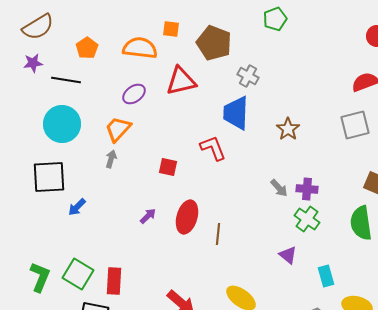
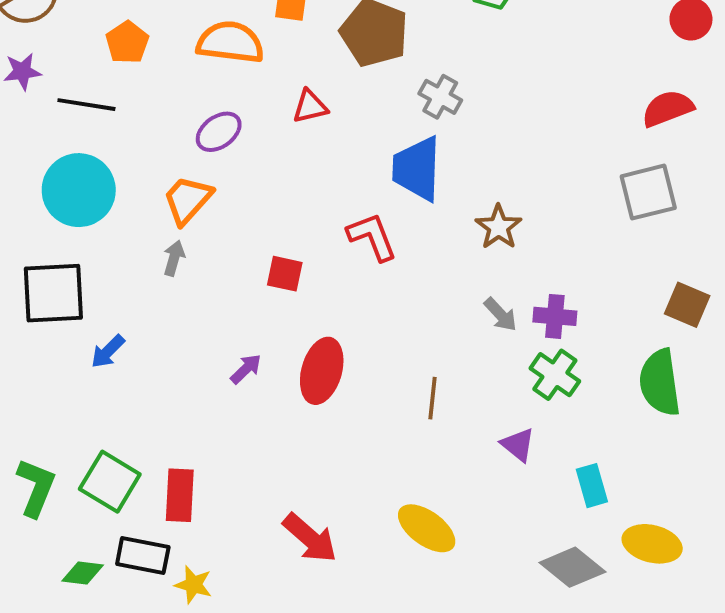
red triangle: (181, 81) -> (310, 107), size x0.6
brown star: (288, 129) -> (499, 227), moved
brown line: (218, 234) -> (432, 398), moved

